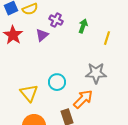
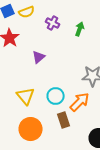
purple triangle: (42, 35) -> (39, 57), moved
cyan circle: (57, 82) -> (56, 96), moved

